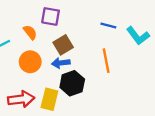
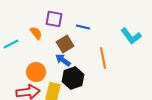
blue line: (108, 25) -> (83, 27), moved
orange circle: (30, 62) -> (36, 72), moved
blue arrow: (61, 63) -> (63, 60), turned 42

